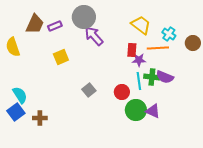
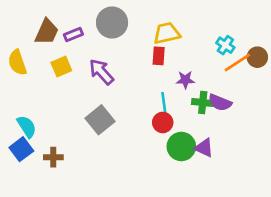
yellow trapezoid: (141, 25) -> (167, 33), moved, turned -50
purple arrow: (94, 36) -> (101, 72), moved
orange line: (158, 48) -> (237, 62), moved, turned -30
red rectangle: (132, 50) -> (159, 56), moved
yellow square: (61, 57) -> (61, 66), moved
cyan line: (139, 81) -> (164, 104), moved
gray square: (89, 90) -> (100, 120), moved, size x1.5

